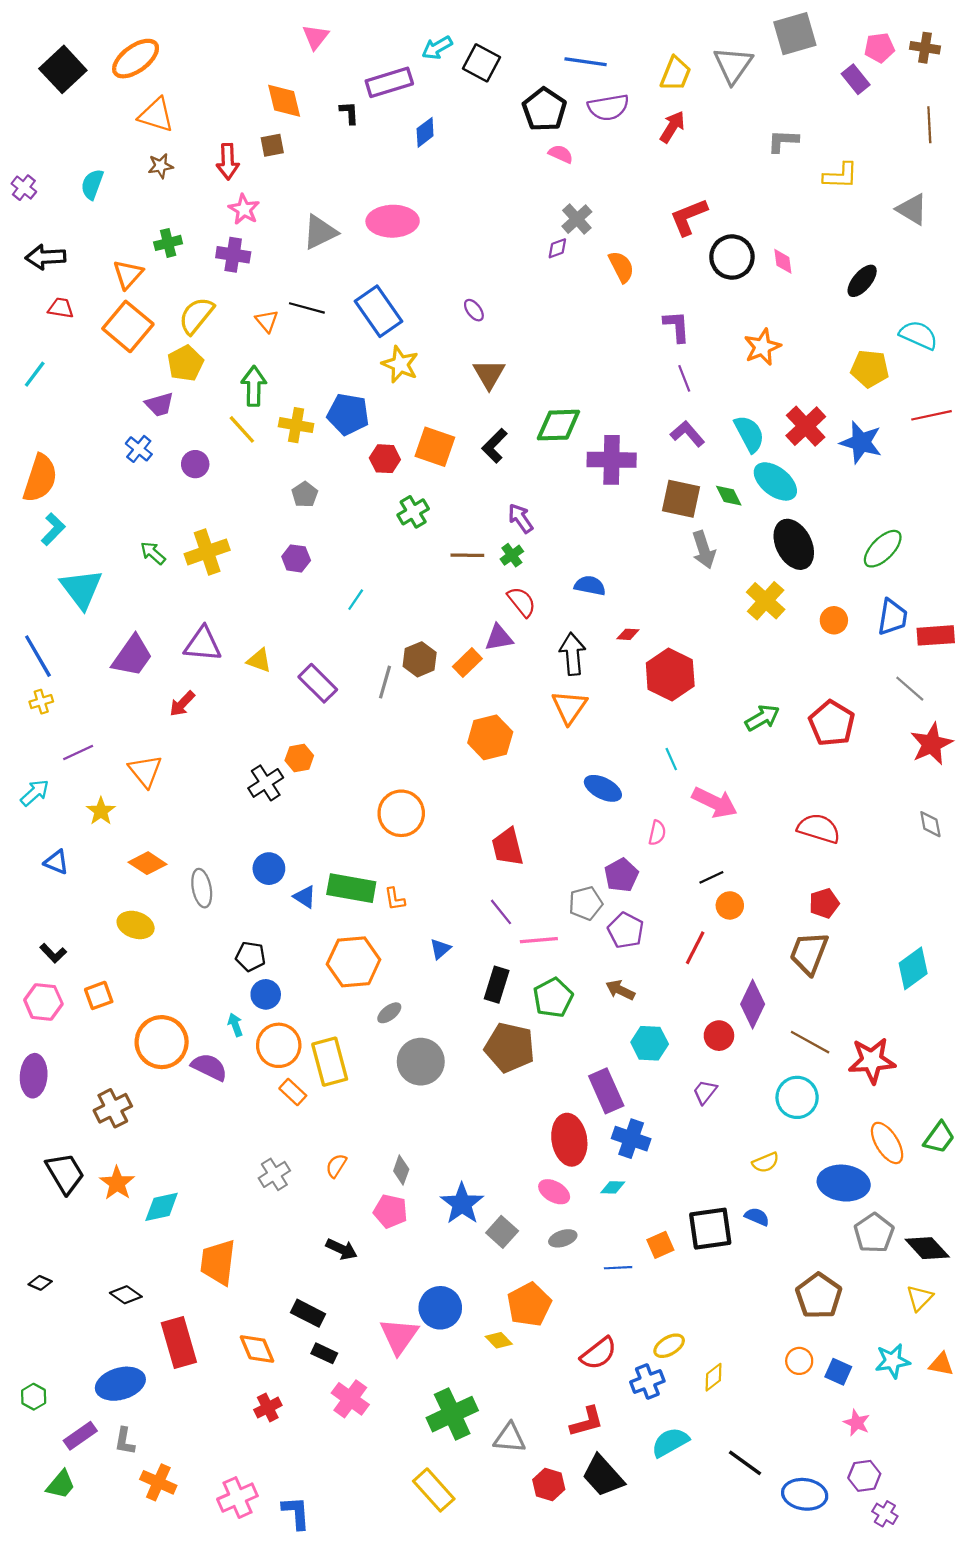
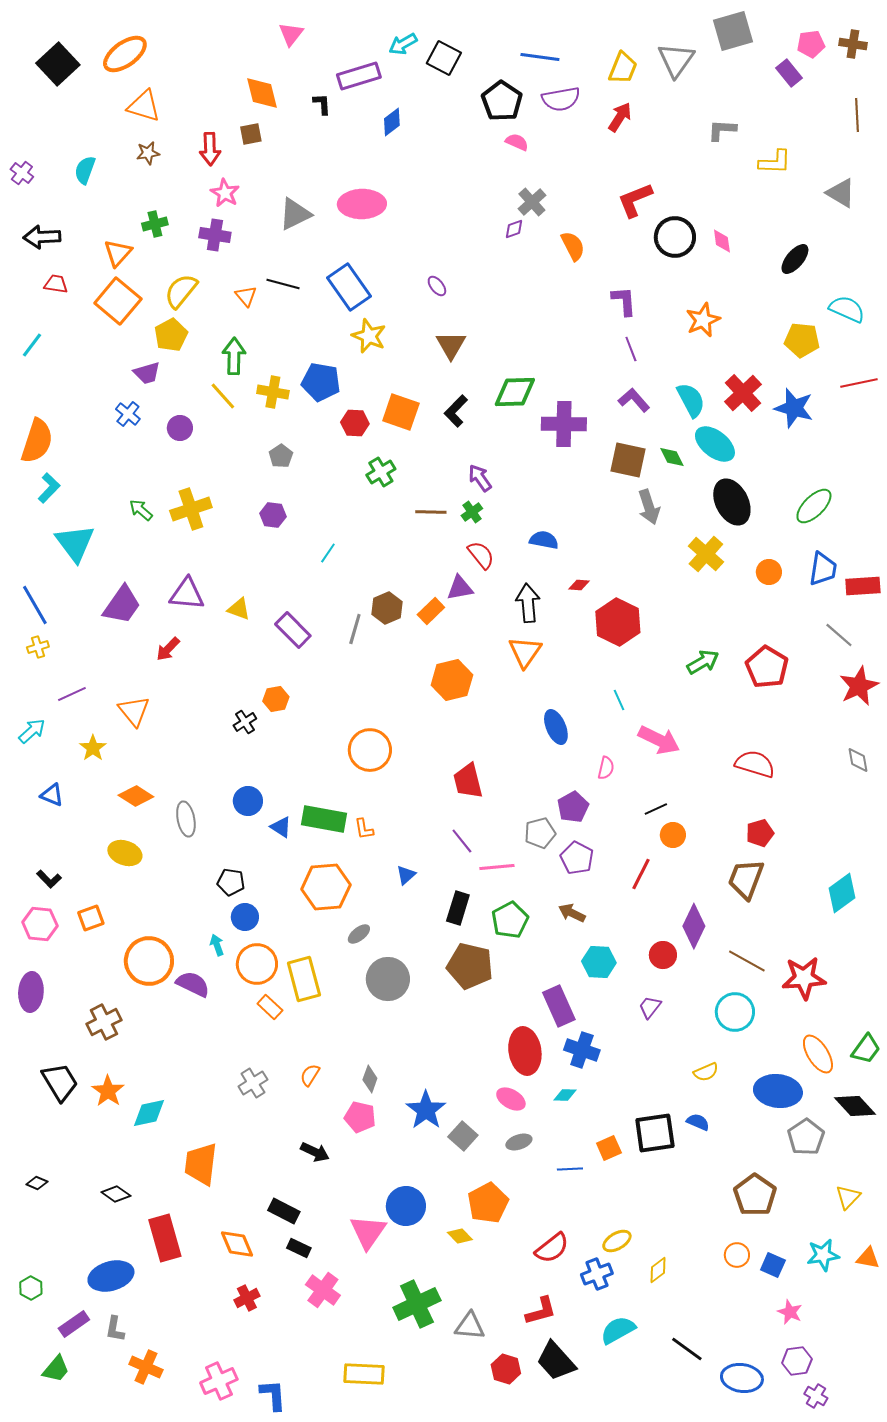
black cross: (266, 783) -> (245, 722), size x0.7
blue ellipse: (603, 788) -> (556, 727), turned 40
black diamond: (927, 1248) -> (855, 1106), moved
yellow rectangle: (434, 1490) -> (364, 1374), moved, turned -45

